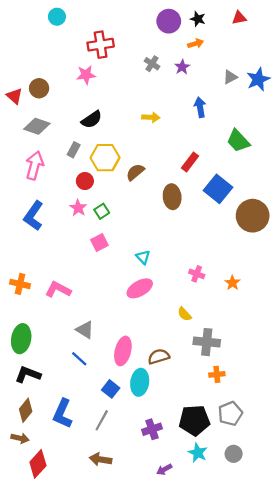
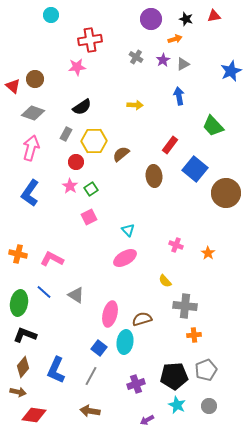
black star: (198, 19) -> (186, 19), moved
gray triangle: (230, 77) -> (183, 64), moved
blue line: (79, 359) -> (44, 292), moved
red diamond: (38, 464) -> (34, 415), turned 55

